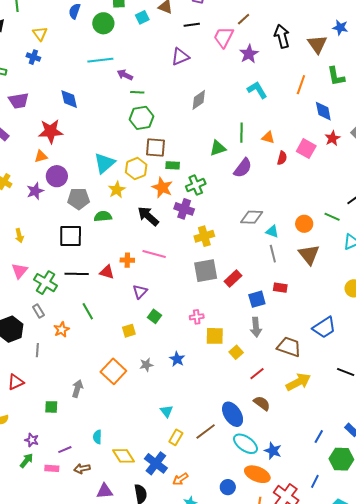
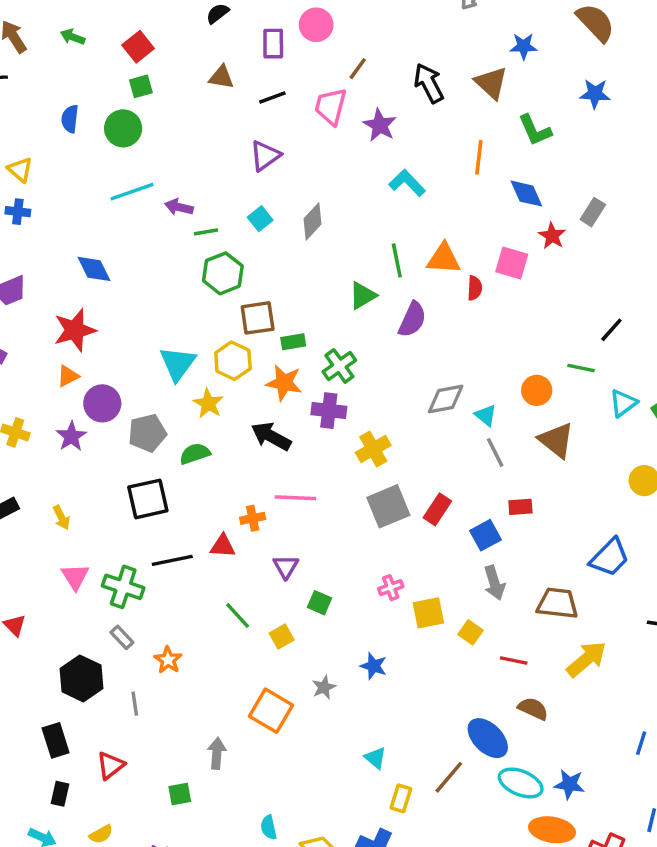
cyan square: (142, 17) -> (260, 219), moved
orange triangle: (268, 137) -> (444, 259), size x1.5
cyan triangle: (272, 231) -> (486, 415), turned 32
green line: (88, 311) -> (238, 615), moved
red line: (257, 374) -> (514, 660), turned 63

